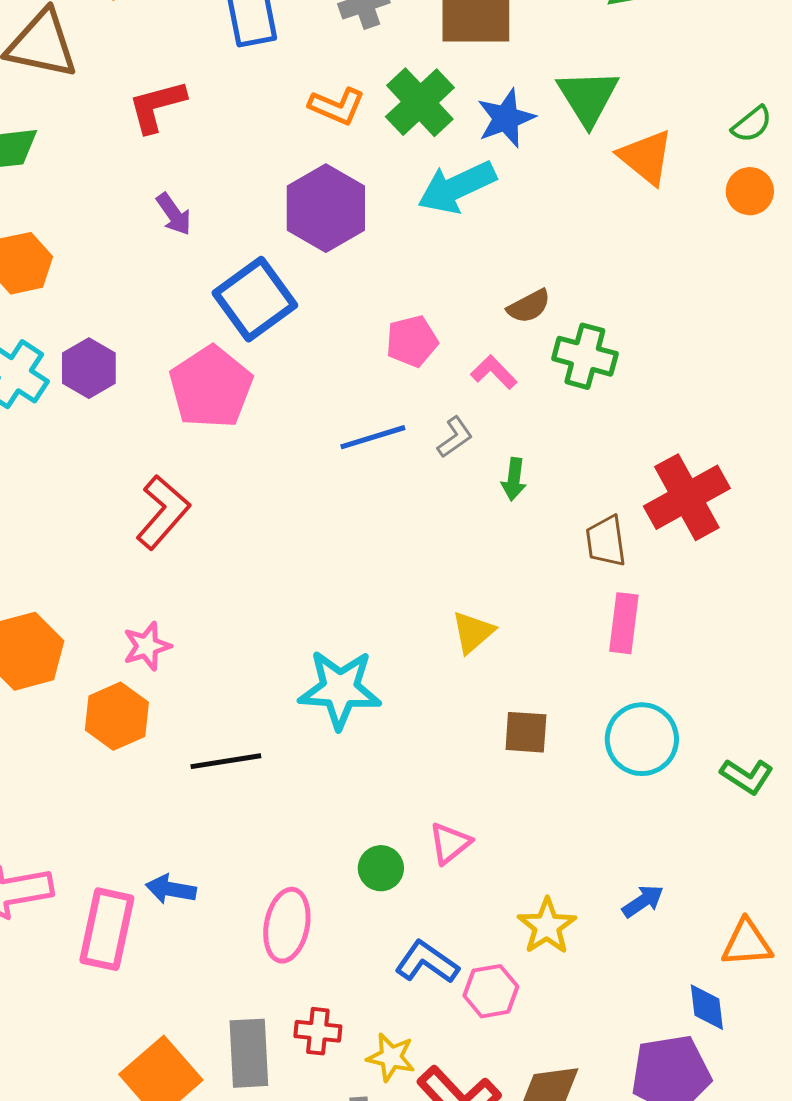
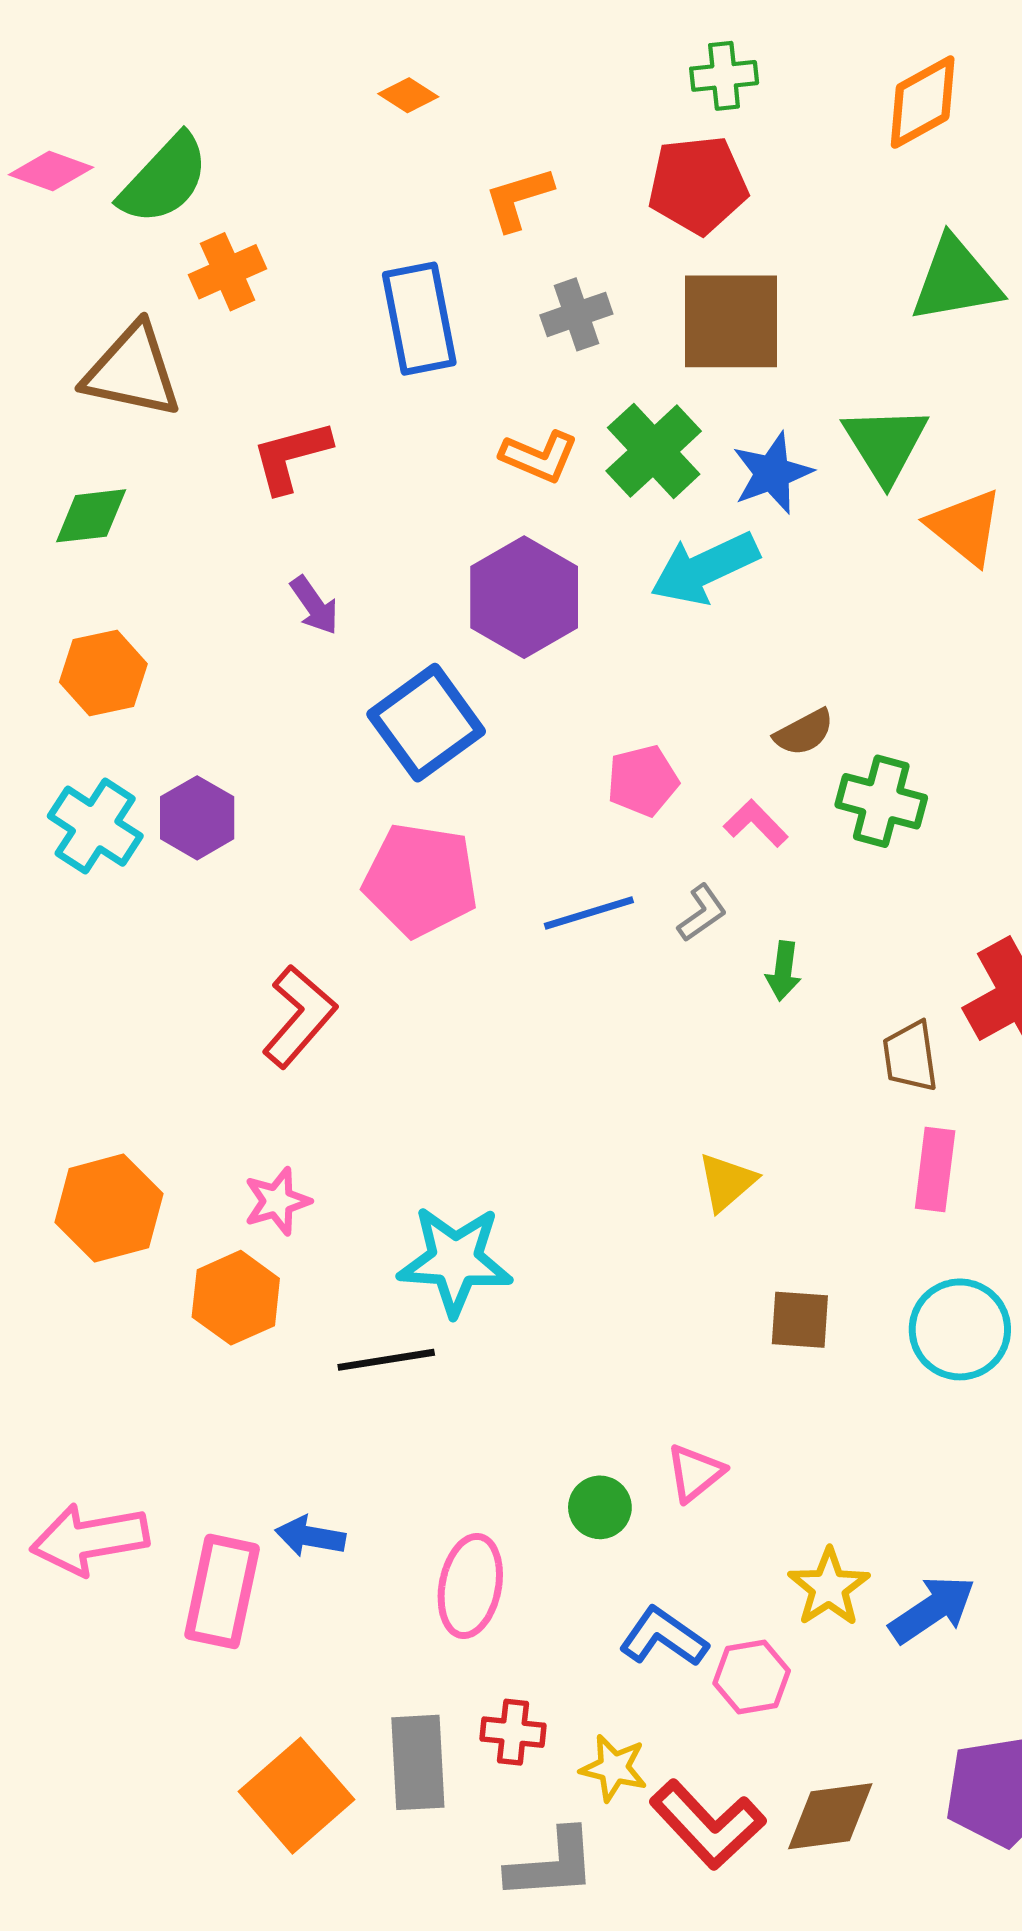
pink pentagon: (211, 387) -> (421, 880), moved, turned -30
cyan star: (340, 689) -> (455, 1261), moved
blue arrow: (643, 901) -> (932, 1609), moved, size x1.5

